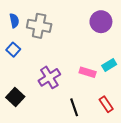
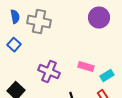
cyan rectangle: (109, 65) -> (107, 76), moved
purple cross: (49, 77) -> (49, 72), turned -35

